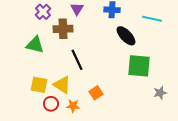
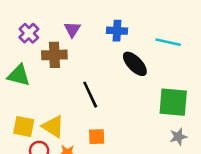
black line: (77, 60) -> (90, 95), moved
green square: (139, 66) -> (173, 102), moved
orange square: (96, 93) -> (97, 137), turned 32

